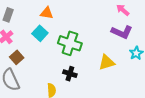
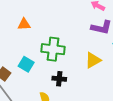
cyan square: (40, 33) -> (26, 64), moved

